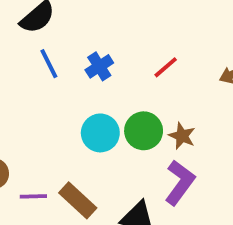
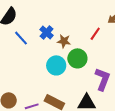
red line: (166, 67) -> (95, 34), moved
brown star: (182, 136) -> (64, 41), moved

